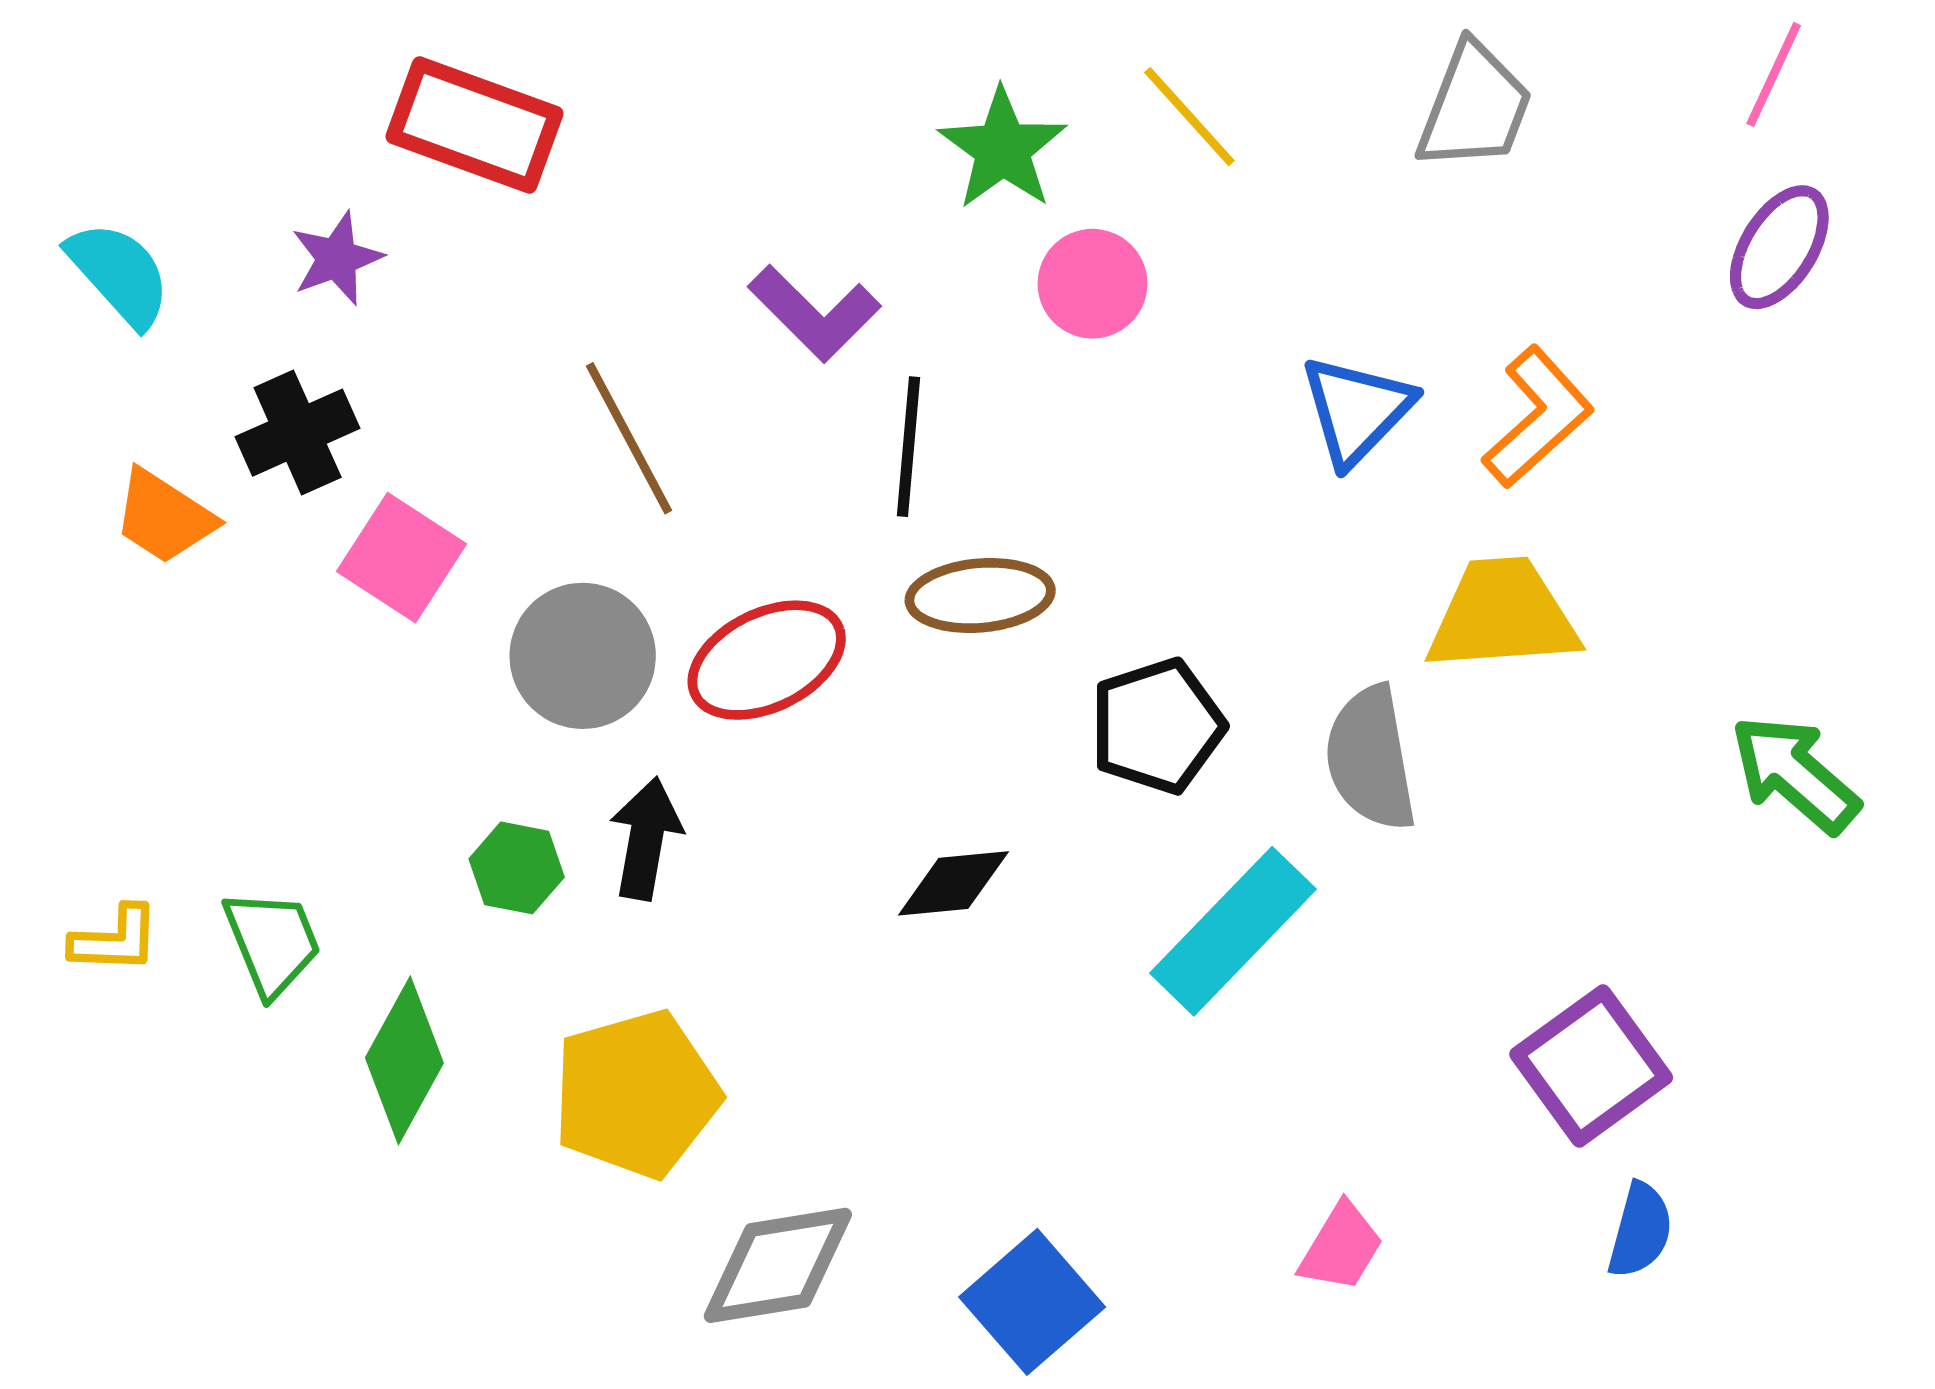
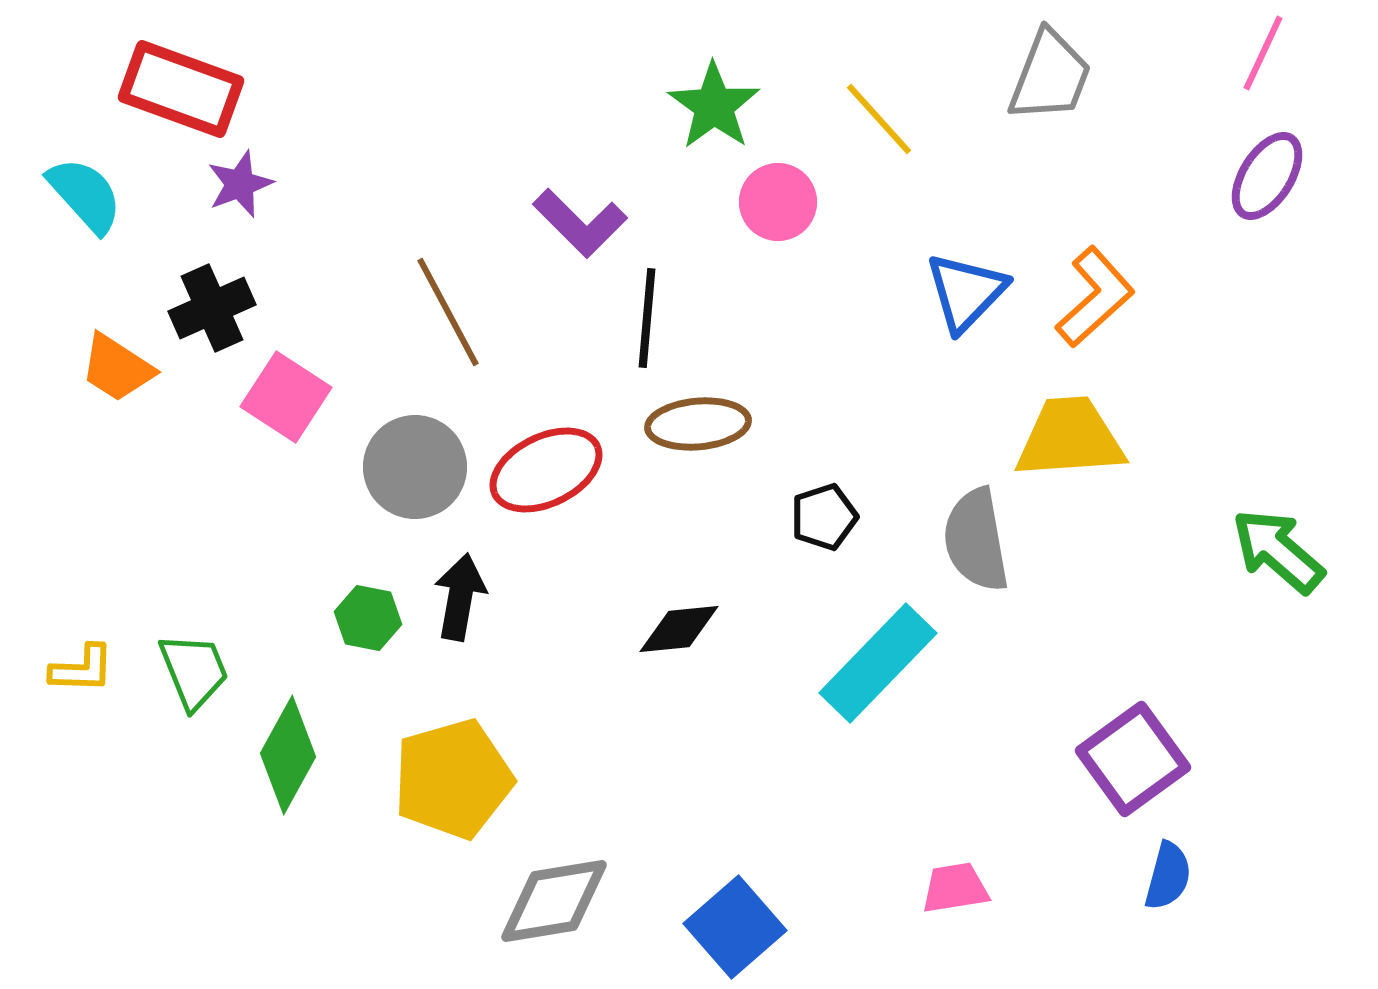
yellow line: (1189, 117) -> (879, 119), moved
red rectangle: (475, 125) -> (181, 89), moved
black pentagon: (1157, 726) -> (824, 517), size x0.7
pink trapezoid: (1341, 1247) -> (955, 888), turned -130

